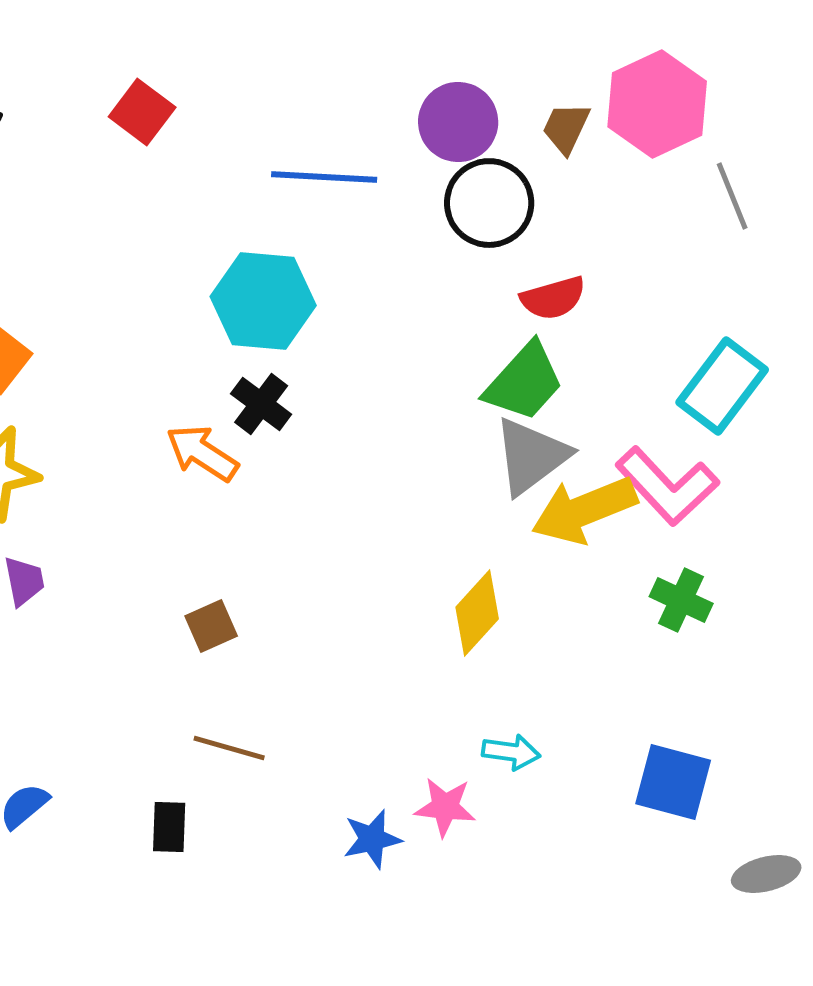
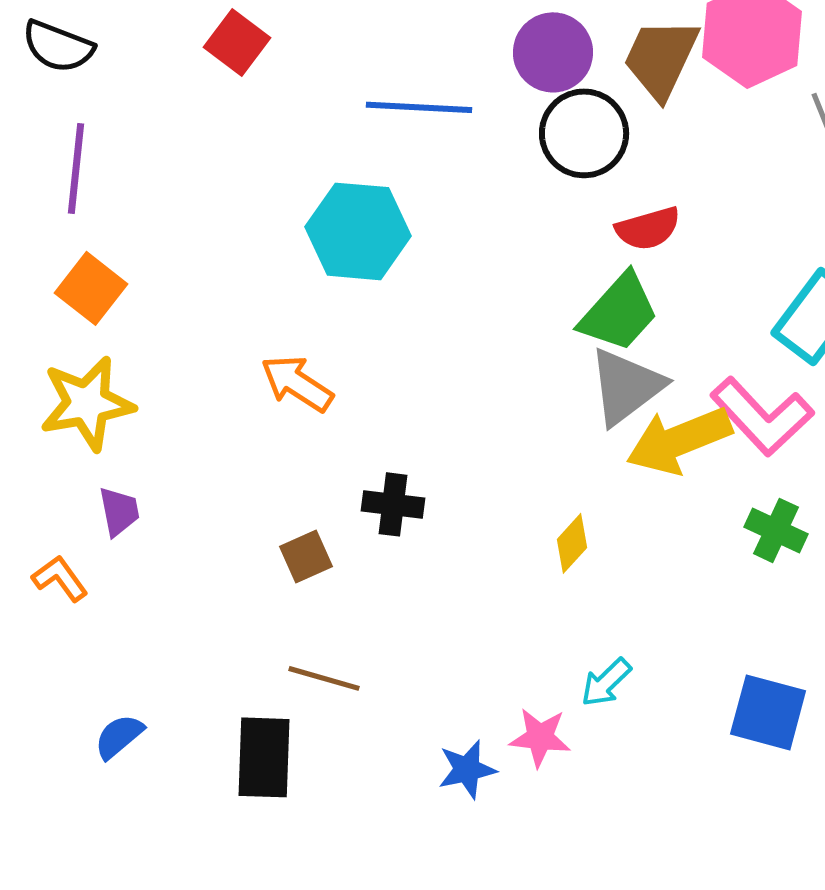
brown trapezoid: (566, 128) -> (661, 58), size x1.6
black cross: (261, 404) -> (393, 504), moved, turned -30
yellow diamond: (477, 613) -> (572, 543), size x0.7
cyan arrow: (511, 752) -> (606, 682), turned 128
black rectangle: (169, 827) -> (264, 757), size x1.6

